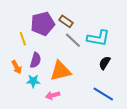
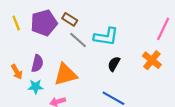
yellow line: (23, 39) -> (16, 23), moved

